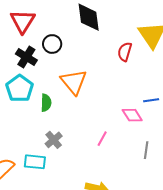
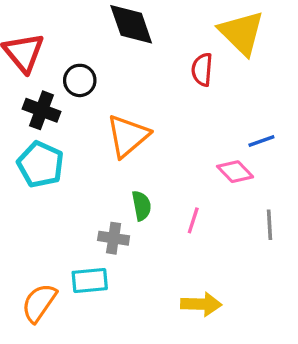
orange triangle: (74, 82) -> (128, 136), turned 40
green semicircle: (46, 103) -> (141, 206), moved
gray cross: (54, 140) -> (114, 238), turned -30

